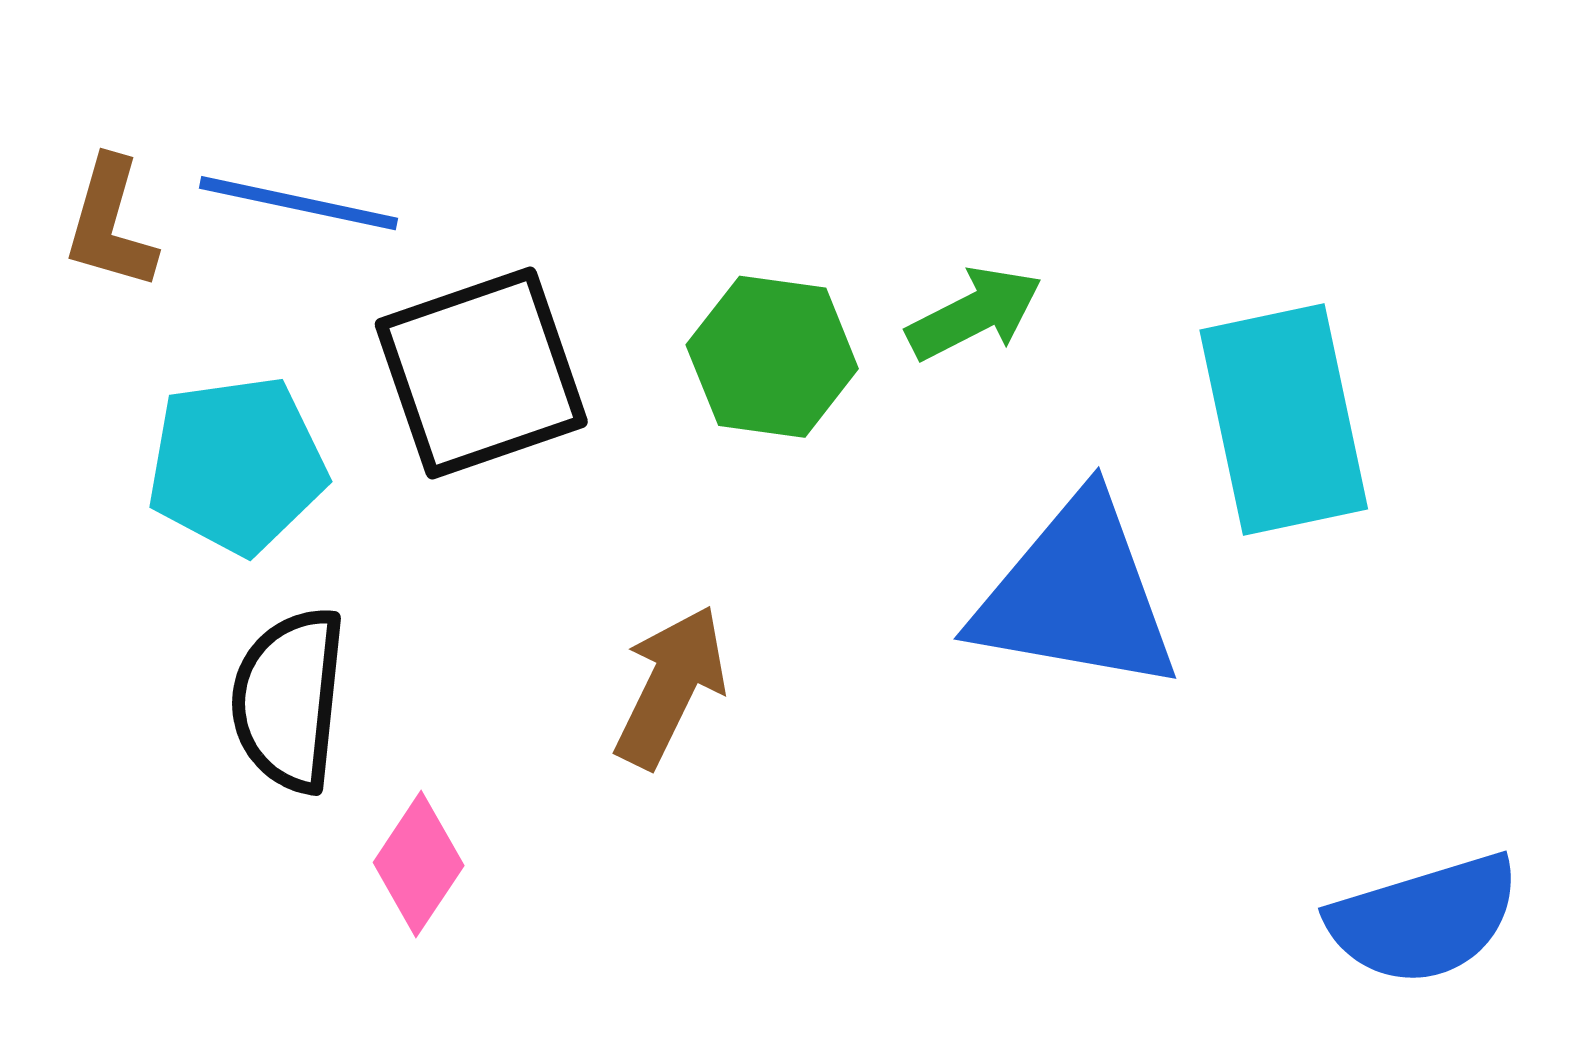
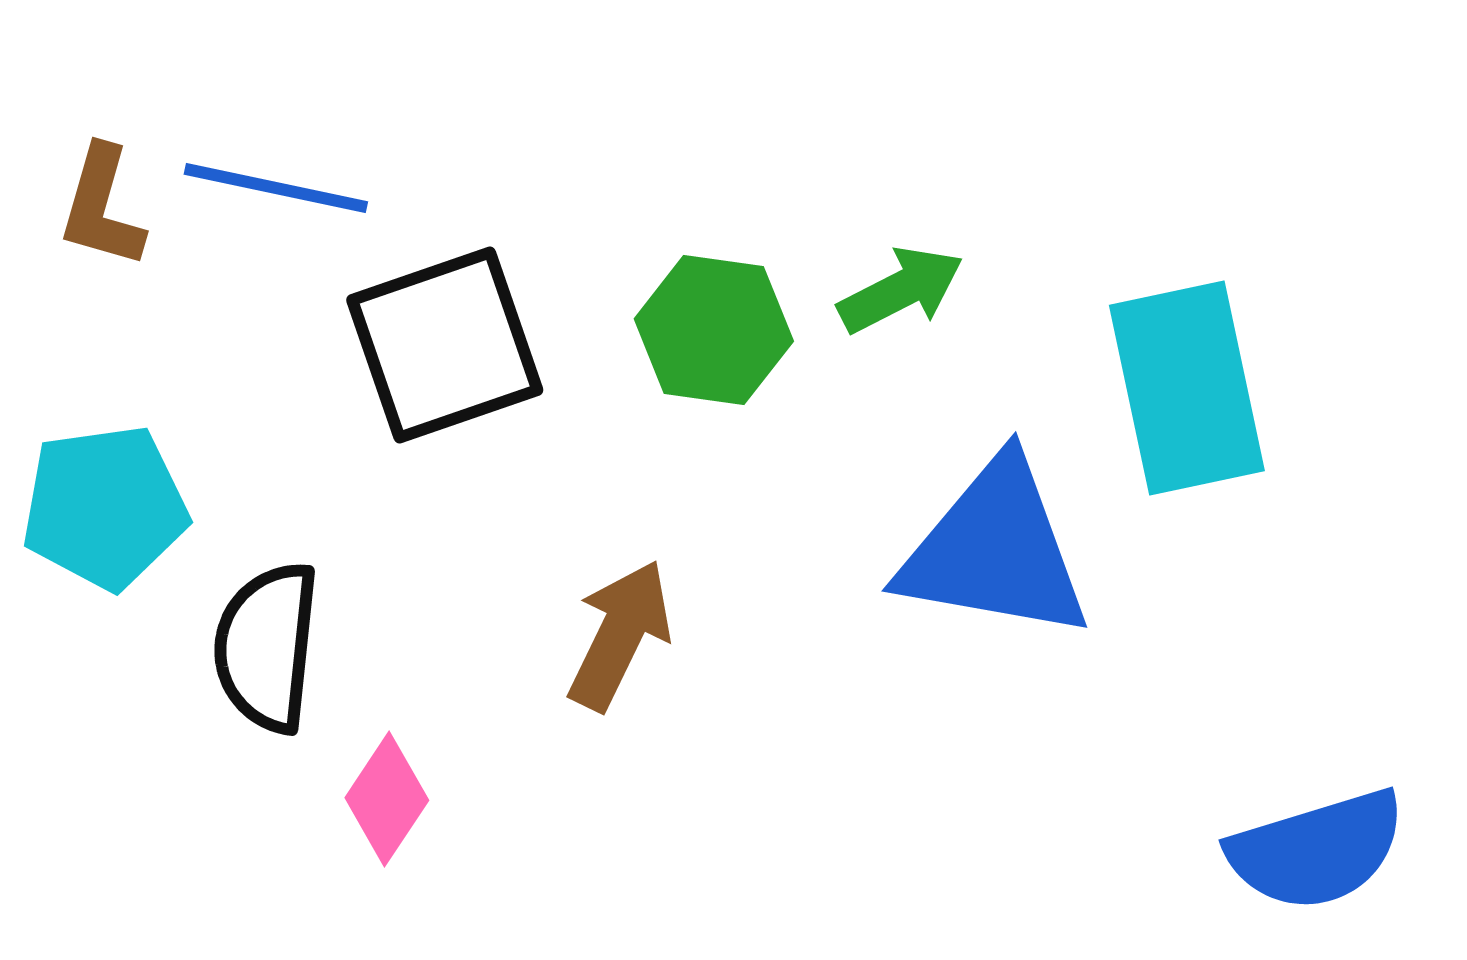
cyan pentagon: (237, 465) -> (105, 507), moved

